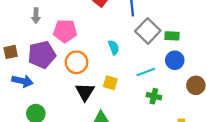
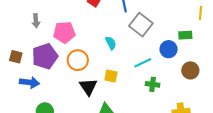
green rectangle: (172, 36) -> (185, 35), moved
brown square: (11, 52) -> (16, 57), turned 32

